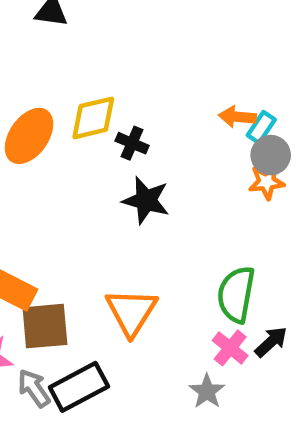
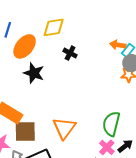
yellow diamond: (93, 118) -> (54, 27), moved
black star: (146, 200) -> (34, 73), moved

